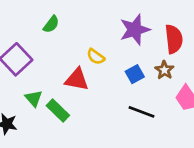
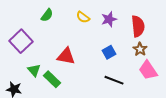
purple star: (135, 30) -> (109, 19), size x0.7
yellow semicircle: (96, 57) -> (83, 17), moved
brown star: (164, 70) -> (140, 49), moved

